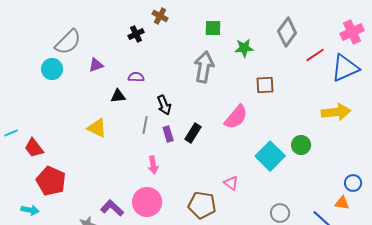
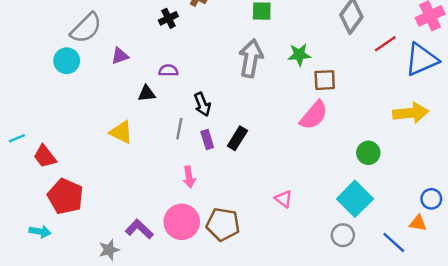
green star: (244, 48) -> (299, 55), moved
pink semicircle: (236, 117) -> (314, 115), moved
cyan square: (270, 156) -> (355, 199), moved
brown pentagon: (202, 205) -> (223, 224), moved

